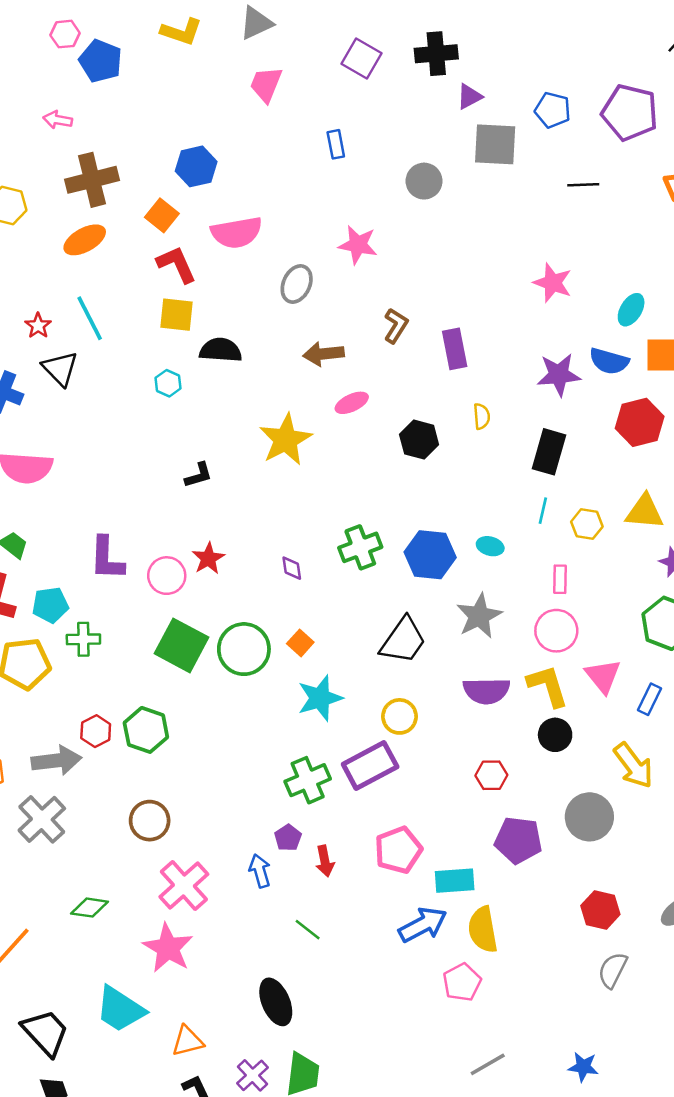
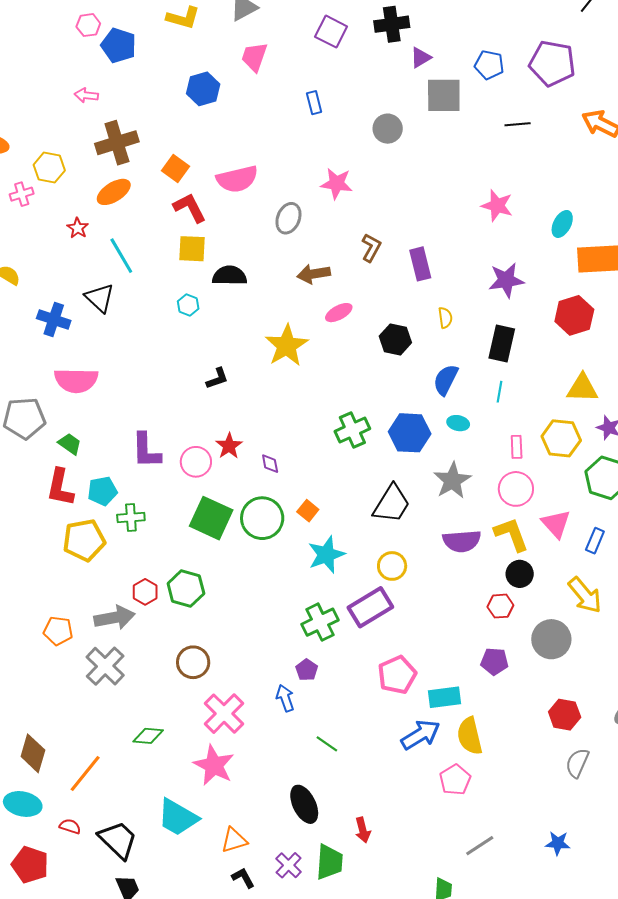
blue hexagon: (196, 166) -> (203, 89), moved
red star: (38, 326) -> (78, 228), moved
blue semicircle: (609, 361) -> (446, 380), moved, turned 104
yellow hexagon: (587, 524) -> (561, 438), moved, size x1.5
purple diamond: (292, 568) -> (270, 464), moved
red hexagon: (491, 775) -> (500, 606), moved
purple pentagon: (518, 840) -> (495, 661), size x0.7
red arrow: (325, 861) -> (363, 830), moved

